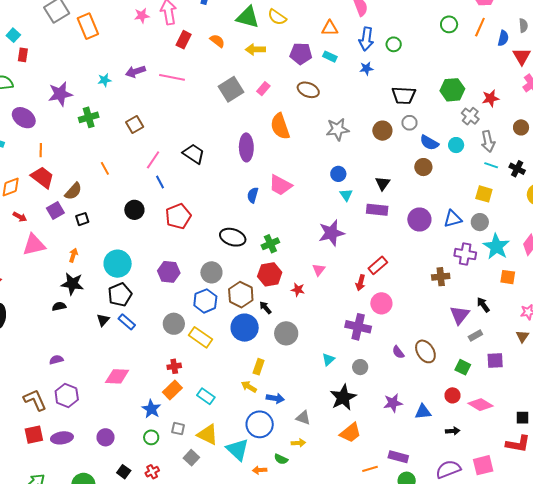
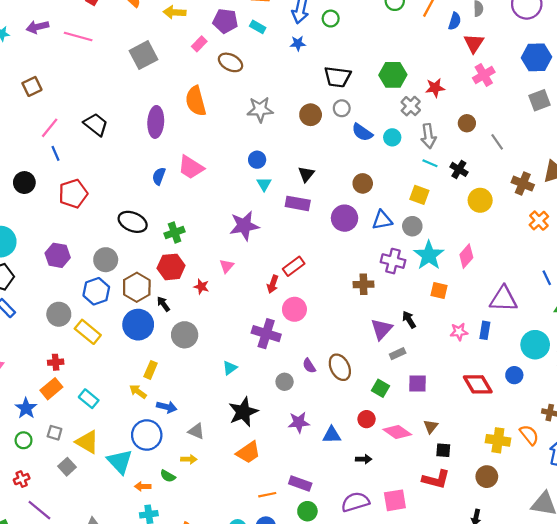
pink rectangle: (263, 89) -> (199, 44), moved
brown circle: (423, 167) -> (363, 183), moved
brown triangle: (522, 336) -> (431, 426), moved
gray circle: (360, 367) -> (285, 382), moved

